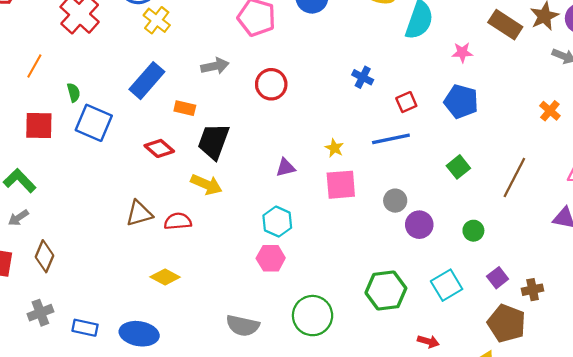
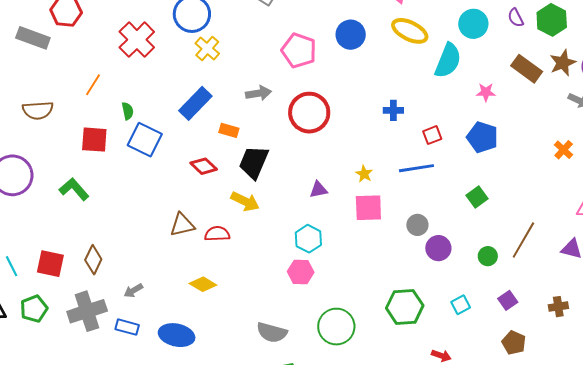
blue cross: (363, 77) -> (393, 110), turned -30
red circle: (271, 84) -> (309, 113), size x1.4
brown line: (514, 177) -> (523, 240), moved
gray arrow: (18, 218) -> (133, 291), moved
cyan square: (447, 285) -> (461, 305), size x0.7
brown cross: (533, 290) -> (558, 307), moved
gray cross: (40, 313) -> (87, 311), size x1.6
brown pentagon: (507, 323) -> (514, 343), size x0.7

